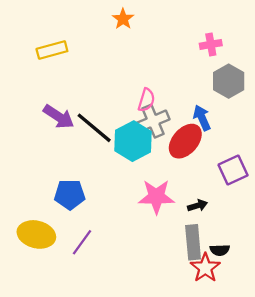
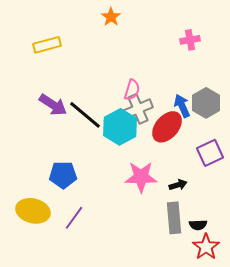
gray hexagon: (229, 81) -> (206, 103), moved
red star: (205, 268) -> (206, 247), moved

